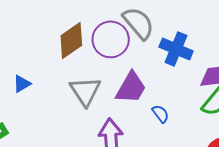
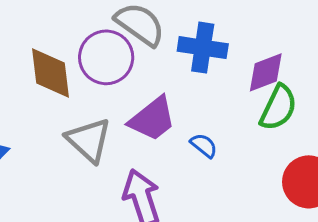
brown diamond: (71, 41) -> (51, 73), turned -48
purple trapezoid: (131, 88) -> (152, 119), turned 36

